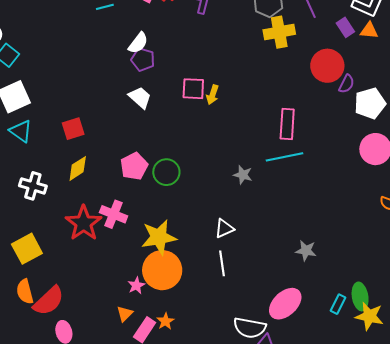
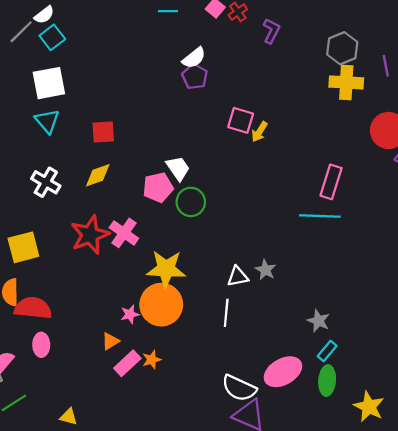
white trapezoid: (140, 97) -> (178, 168), moved
gray star: (243, 175) -> (265, 270), moved
green ellipse: (360, 296) -> (327, 380), moved
red semicircle: (49, 301) -> (33, 308), turned -144
cyan rectangle: (338, 304) -> (327, 351), moved

